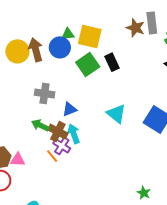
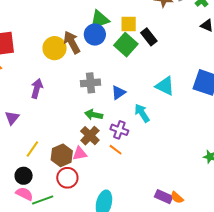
green triangle: (68, 34) -> (100, 20), size x1.5
yellow square: (90, 37) -> (129, 24), moved, size x0.7
brown cross: (58, 132) -> (90, 136), moved, turned 30
cyan arrow: (74, 134) -> (142, 113), moved
orange line: (52, 156) -> (116, 150), moved

